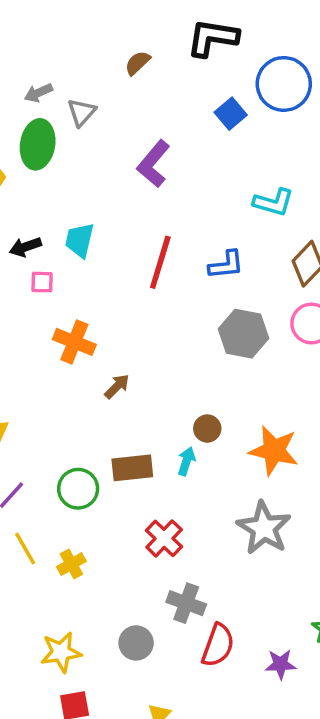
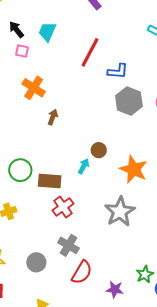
black arrow: (25, 247) -> (16, 30), turned 60
blue L-shape: (226, 265) -> (118, 71), moved
brown arrow: (117, 386) -> (53, 117), turned -35
brown rectangle: (132, 468) -> (50, 181), moved

